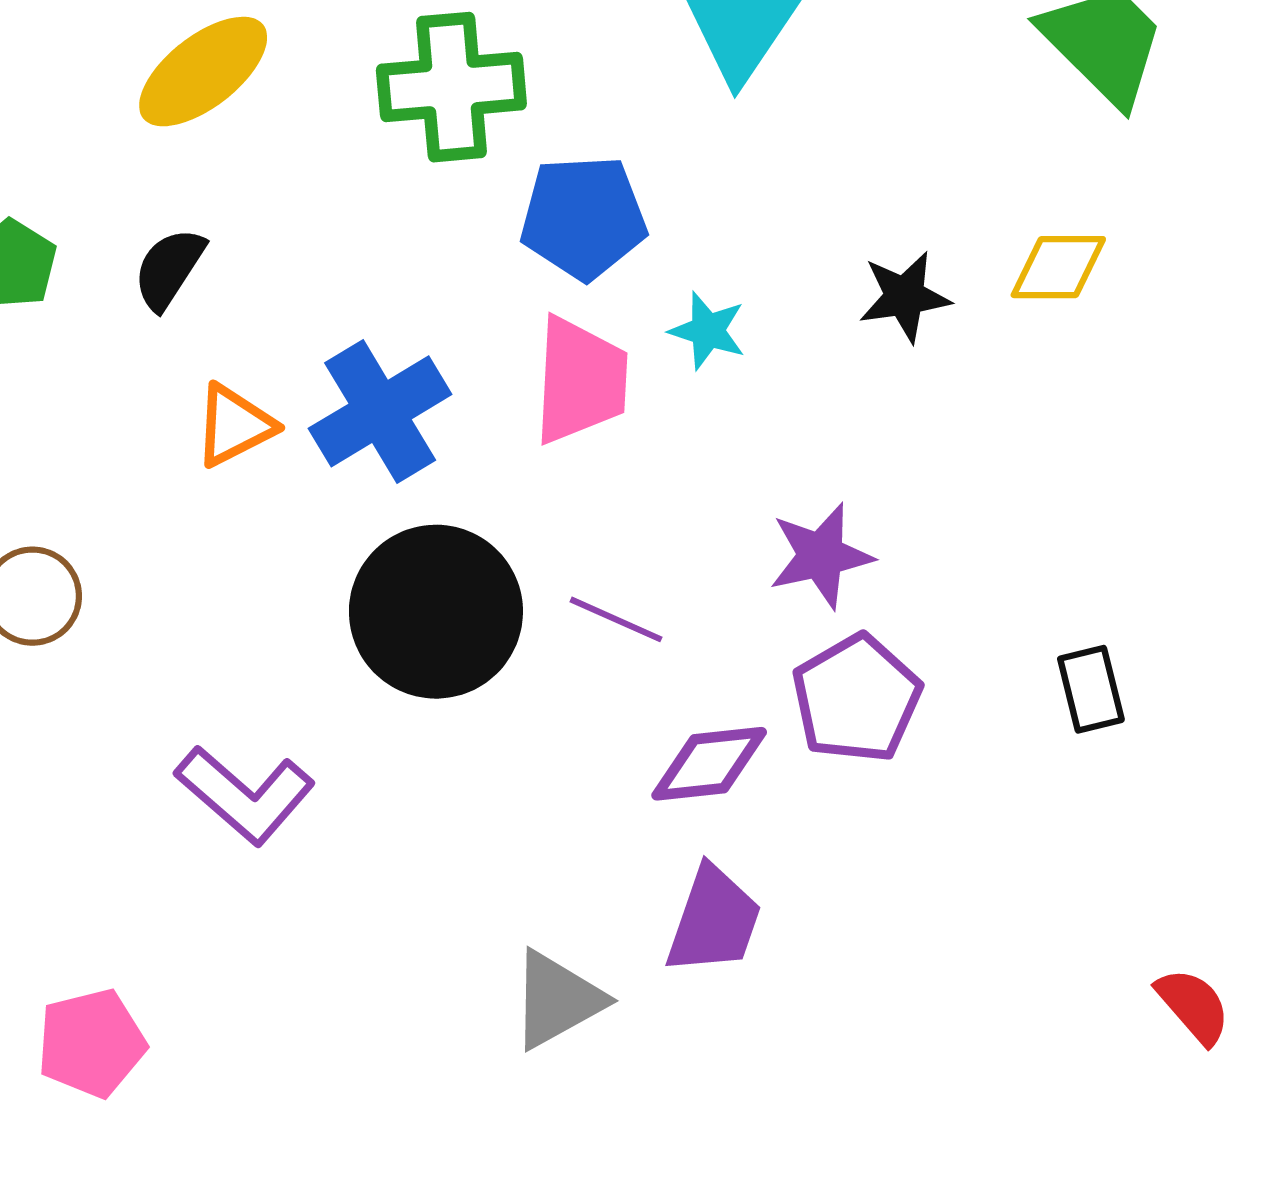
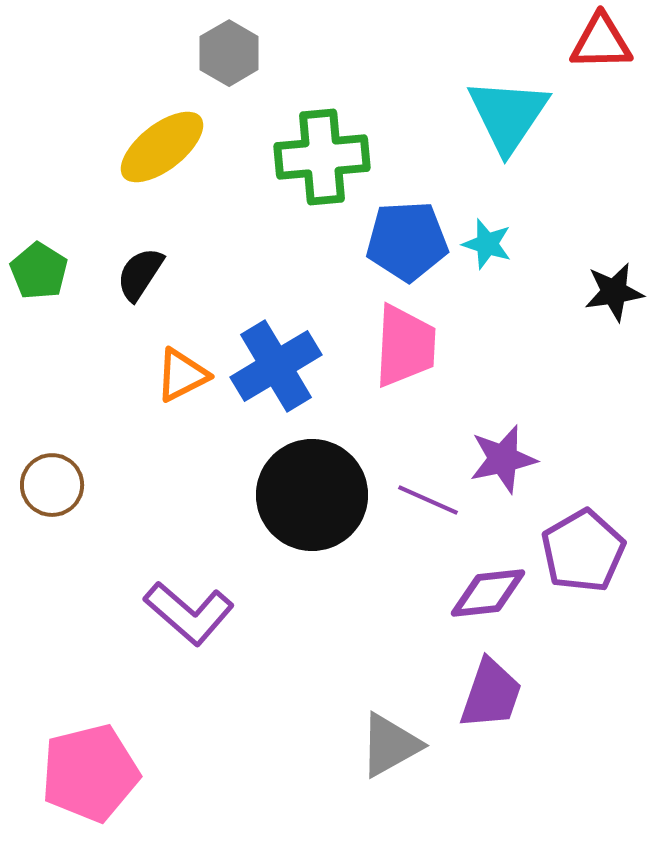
cyan star: (708, 331) -> (487, 244), moved
purple star: (821, 556) -> (503, 459), moved
pink pentagon: (91, 1043) -> (90, 773), size x1.4

